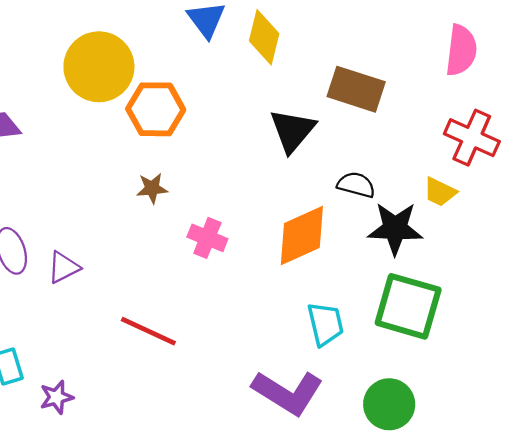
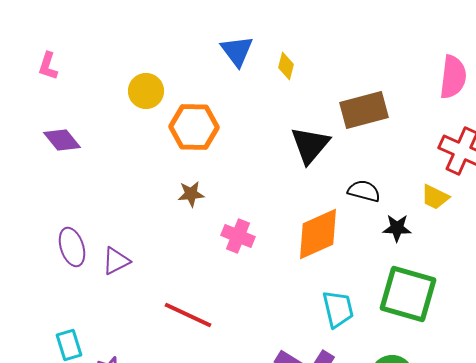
yellow diamond: (264, 37) -> (286, 66), size x0.6
yellow circle: (99, 67) -> (146, 91), size x0.6
brown rectangle: (356, 89) -> (364, 110), turned -33
black star: (395, 228) -> (397, 228), size x0.6

